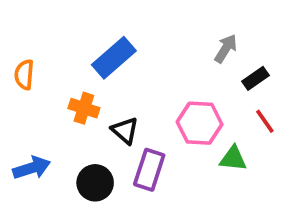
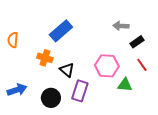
gray arrow: (226, 49) -> (121, 26), turned -119

